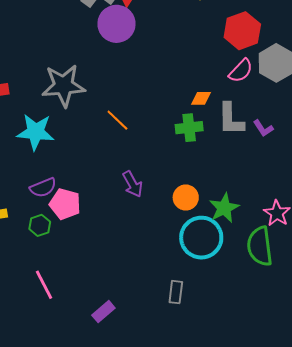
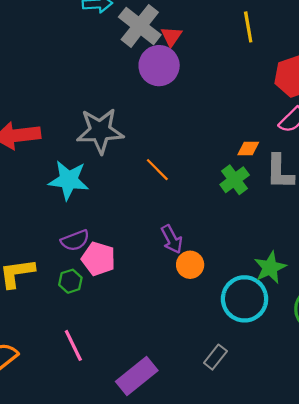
green cross: (189, 128) -> (235, 180), turned -32
orange circle: (186, 198) -> (190, 265), moved
gray rectangle: (176, 292) -> (215, 357), turned 30
purple rectangle: (103, 312) -> (137, 376), size x1.6

